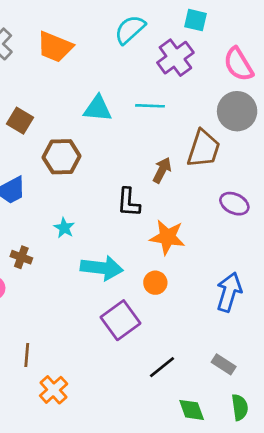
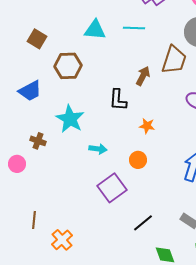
cyan star: (64, 228) -> (70, 119), size x1.8
orange star: (167, 237) -> (147, 126), size x0.6
cyan arrow: (102, 268) -> (98, 149), size x0.6
brown line: (27, 355) -> (34, 220), moved

